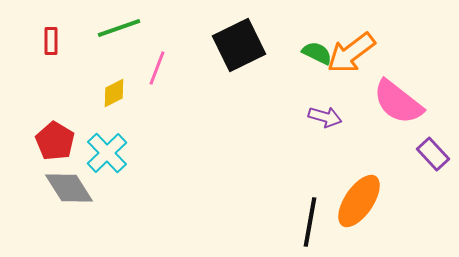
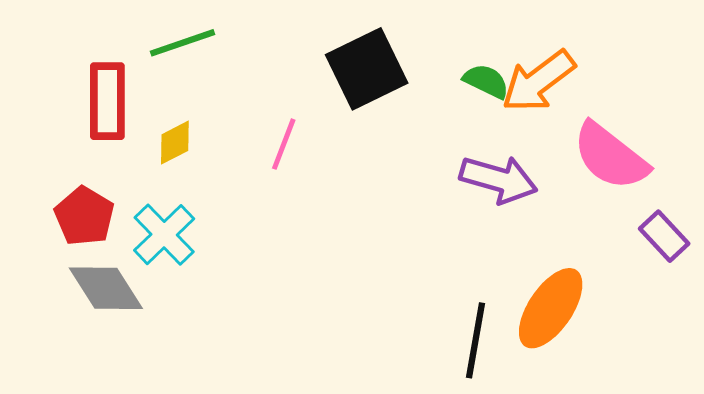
red rectangle: (51, 41) -> (107, 101), moved, size x1.8
pink line: (157, 68) -> (284, 144), moved
purple arrow: (325, 117) -> (498, 179), size x1.5

